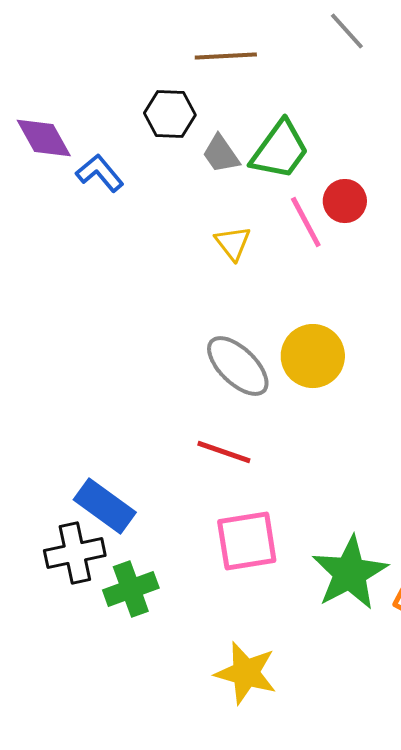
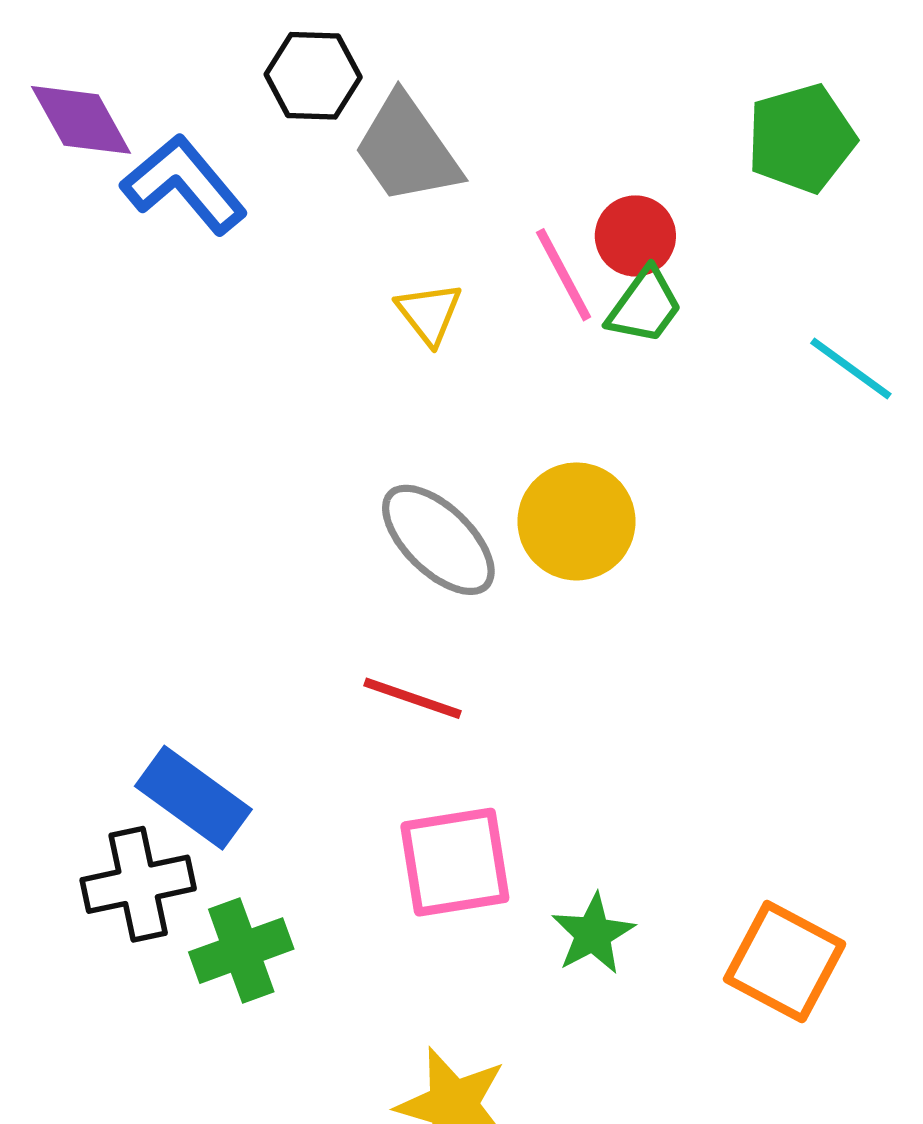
green trapezoid: (280, 150) -> (645, 306), moved, size x0.7
gray trapezoid: (221, 154) -> (407, 149), size x1.6
blue L-shape: (100, 173) -> (184, 184), size x1.4
green star: (350, 573) -> (593, 934), moved, size x0.6

